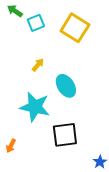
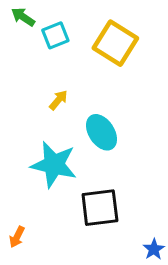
orange arrow: (11, 146) -> (17, 237), moved

